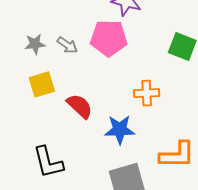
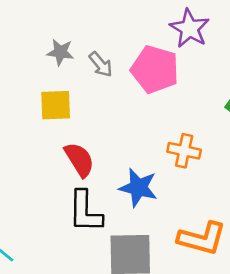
red semicircle: (80, 106) -> (79, 160), moved
black L-shape: (48, 162) -> (85, 212), moved

